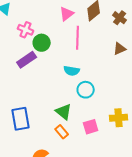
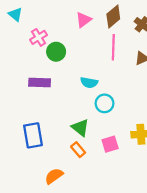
pink cross: (26, 30) -> (39, 37), turned 35
pink line: (78, 38) -> (113, 47), moved
purple rectangle: (27, 60) -> (40, 83), moved, turned 36

